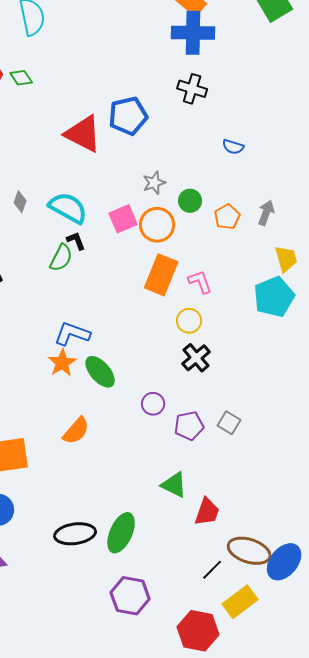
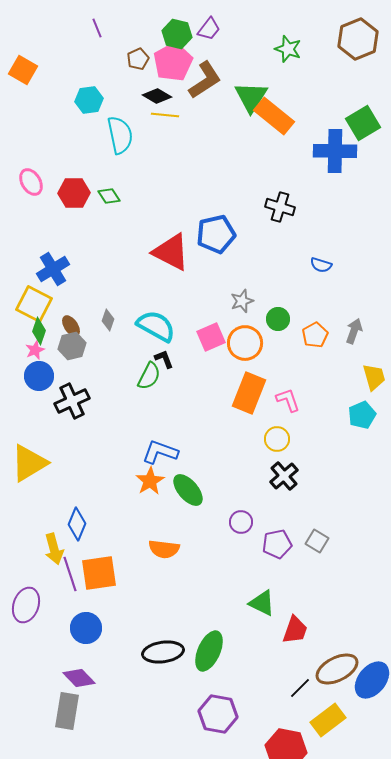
blue cross: (193, 33) -> (335, 151), moved
cyan pentagon: (274, 297) -> (362, 415), size x0.7
orange semicircle: (76, 431) -> (164, 549), turned 56
brown ellipse: (249, 551) -> (337, 669), turned -45

